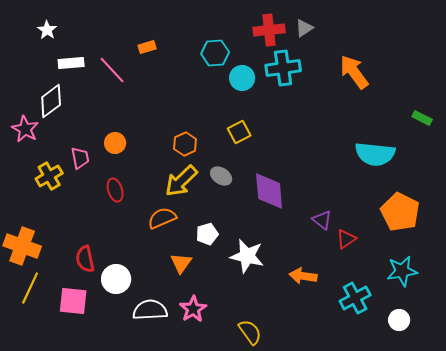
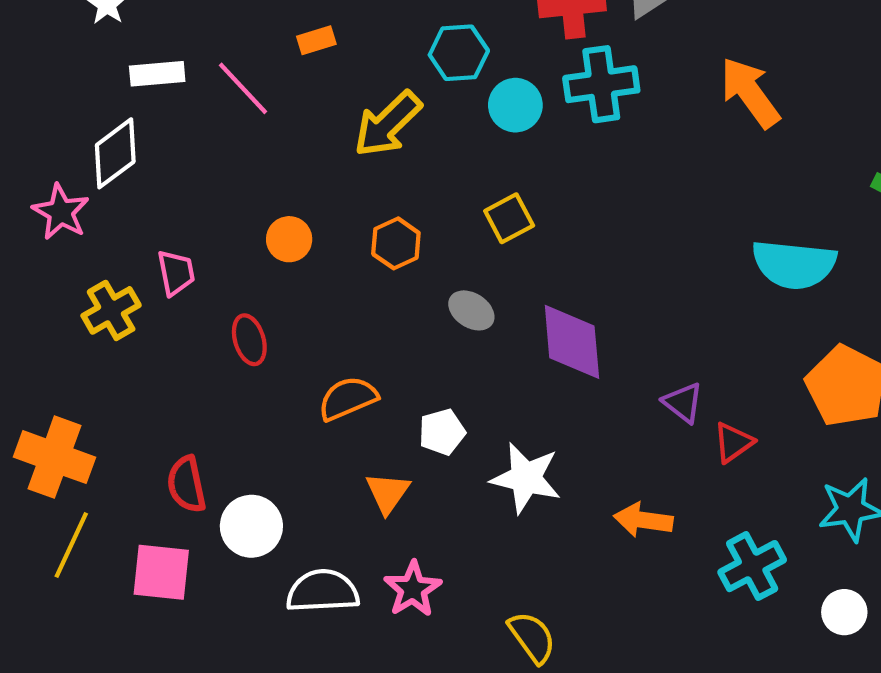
orange circle: (115, 143) -> (289, 239), moved
yellow arrow: (181, 181) -> (388, 124), moved

